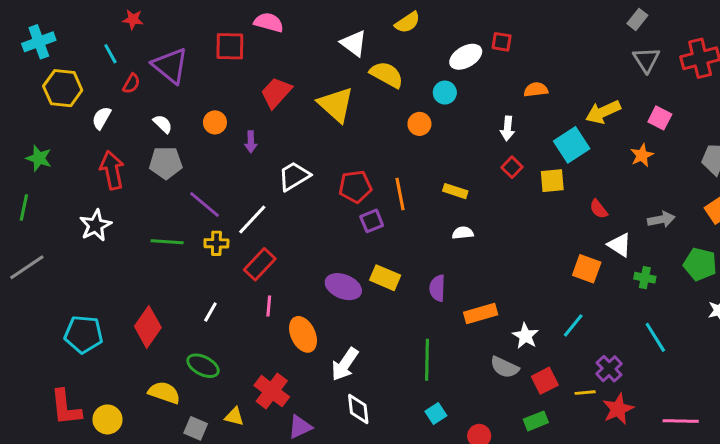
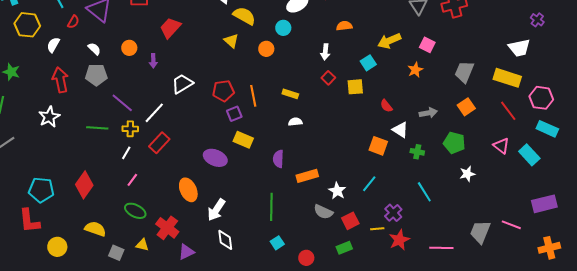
yellow triangle: (336, 104) -> (231, 41), moved, size x0.6
cyan square: (572, 145) -> (368, 63), size x0.7
yellow rectangle: (385, 278) -> (243, 140), moved
pink line: (269, 306) -> (132, 180), moved, turned 32
white line: (210, 312) -> (126, 153), moved
green ellipse: (203, 366) -> (135, 211), moved
red L-shape: (66, 408) -> (29, 221), moved

